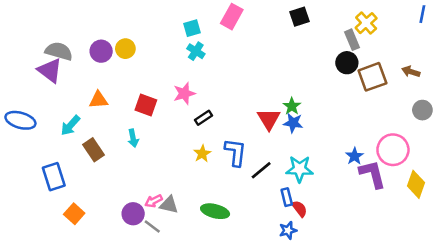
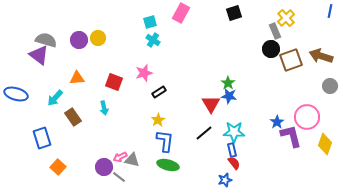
brown arrow: (411, 72) -> (321, 56), size x1.6
red triangle: (269, 119) -> (211, 104), moved
blue L-shape: (236, 152) -> (165, 141), moved
blue rectangle: (287, 197) -> (232, 150), moved

